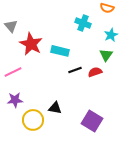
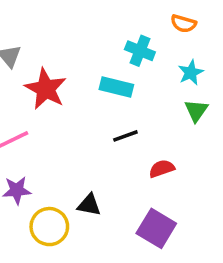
cyan rectangle: (60, 51) -> (116, 87), moved
green triangle: (106, 55) -> (196, 111), moved
red semicircle: (95, 72) -> (162, 169), moved

